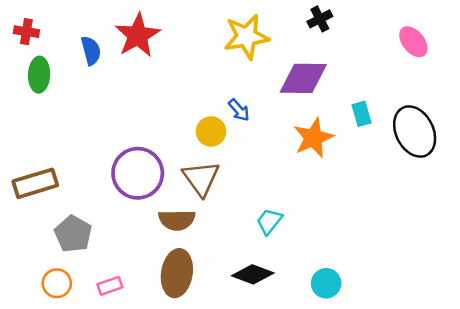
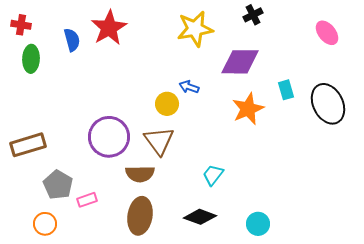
blue arrow: (239, 110) -> (189, 87), turned 150
pink rectangle: (110, 286) -> (87, 200), moved

